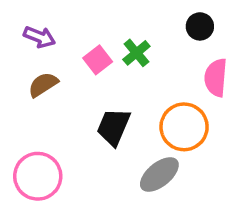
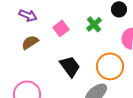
green cross: (136, 53) -> (94, 24), moved
black trapezoid: (114, 127) -> (70, 66), turned 120

